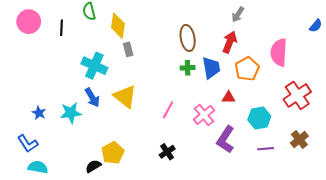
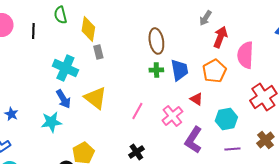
red arrow: (230, 42) -> (220, 37), moved
red triangle: (229, 97) -> (196, 99), turned 32
cyan star: (71, 113) -> (51, 122), moved

